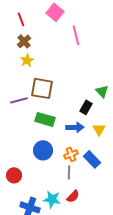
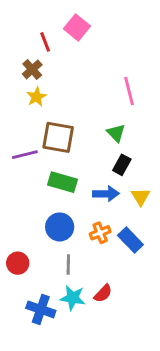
red line: (21, 19) -> (45, 42), moved
pink line: (76, 35) -> (129, 91), moved
green triangle: (102, 91) -> (116, 133), moved
gray line: (69, 172) -> (68, 265), moved

